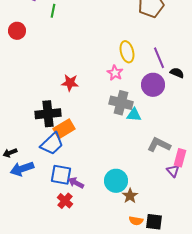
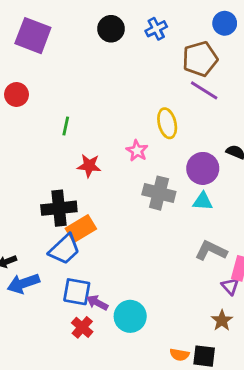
green line: (53, 11) -> (66, 126), moved
purple line: (159, 58) -> (204, 90), moved, turned -35
pink star: (115, 73) -> (137, 151), moved
cyan triangle: (134, 115) -> (203, 201), moved
cyan circle: (116, 181) -> (130, 316), moved
brown star: (130, 196) -> (222, 320), moved

